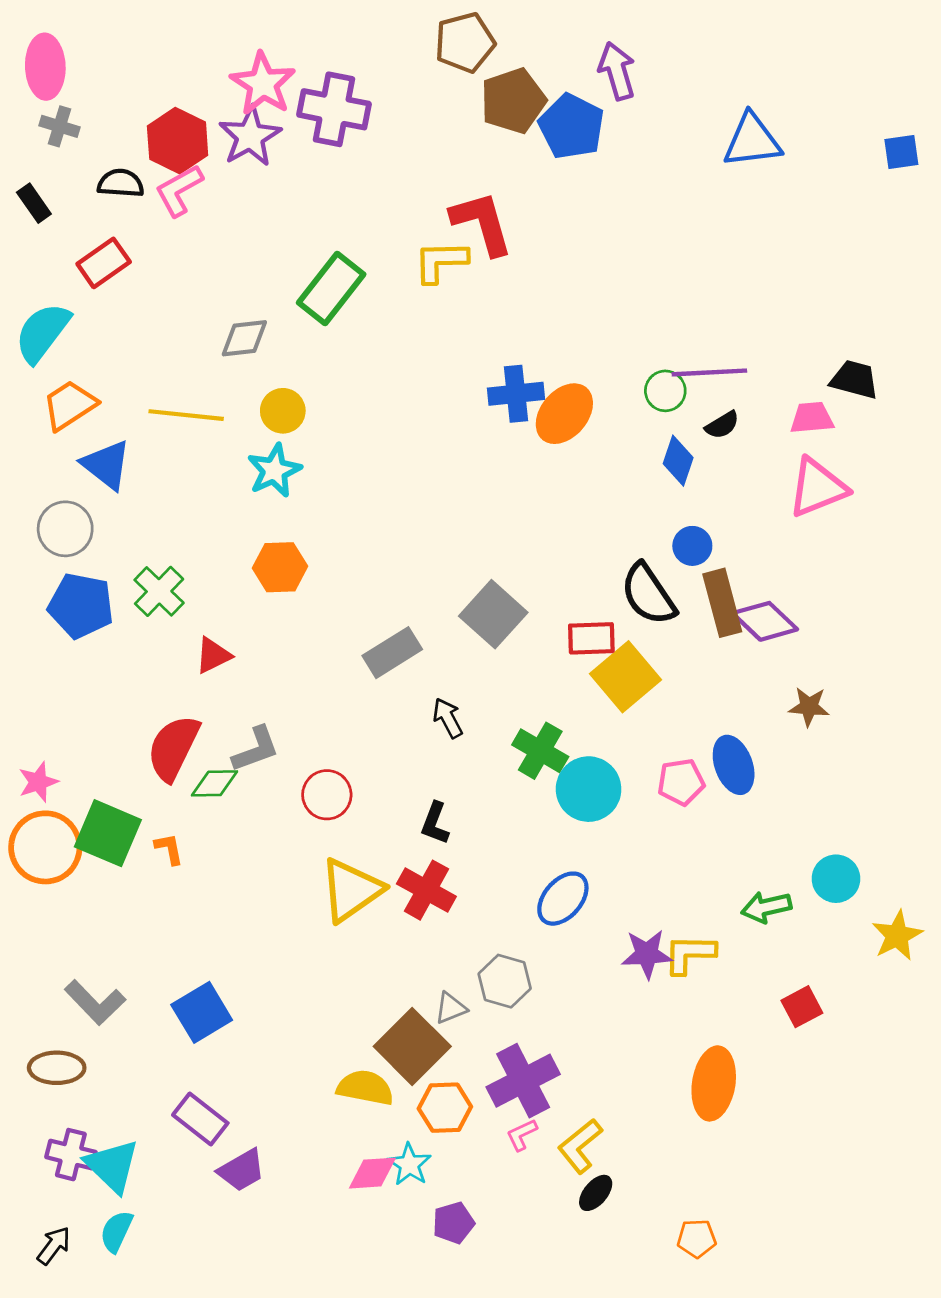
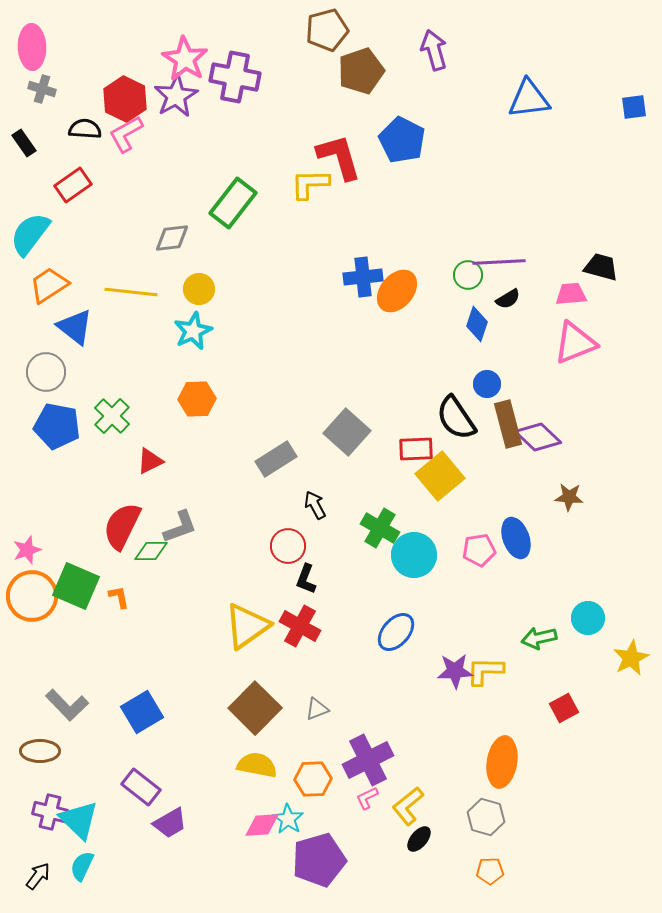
blue pentagon: (571, 126) -> (402, 140), moved
red circle: (327, 795) -> (288, 546), moved
gray hexagon: (505, 981) -> (486, 817), moved
brown square: (412, 1046) -> (255, 708), moved
purple pentagon: (453, 1223) -> (319, 860), size x1.8

